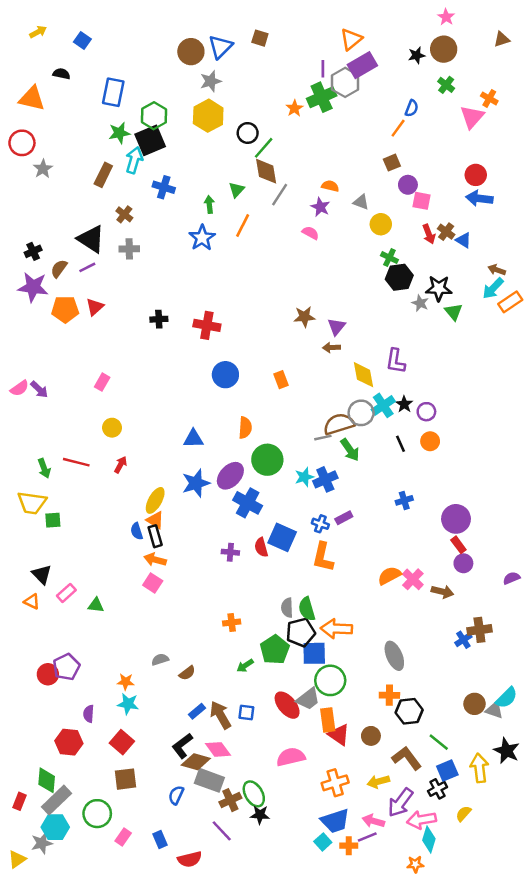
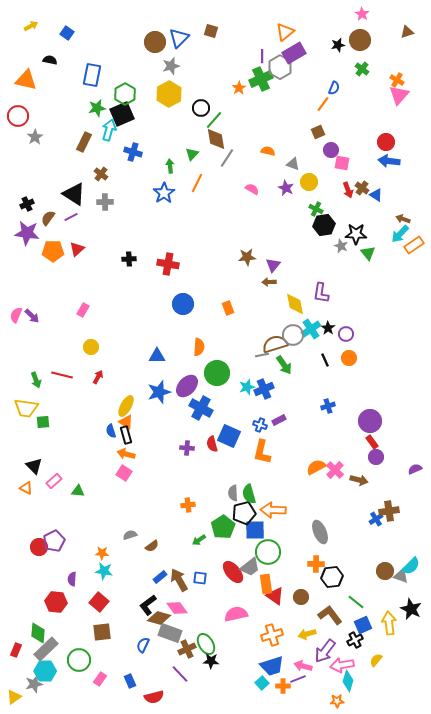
pink triangle: (472, 117) -> (399, 95), moved
purple star: (320, 207) -> (286, 188), moved
pink semicircle: (20, 388) -> (16, 315), turned 147

